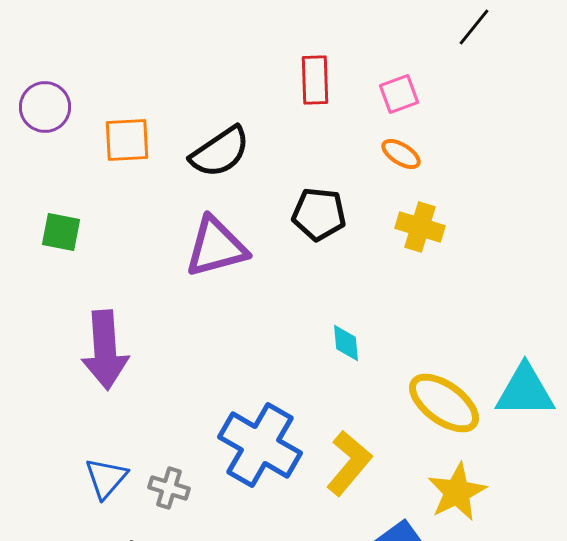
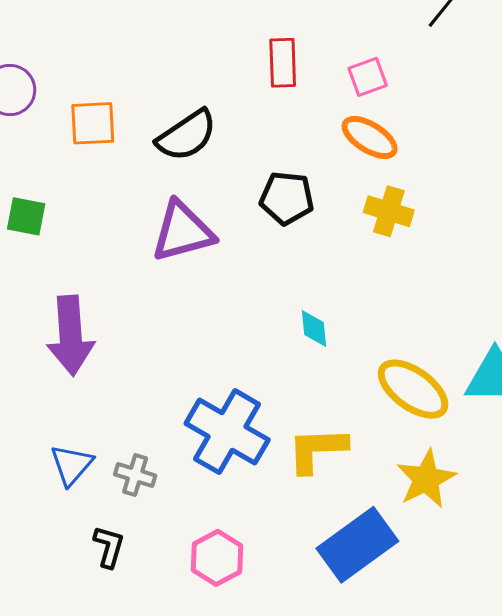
orange ellipse: (401, 154) -> (370, 137), size x1.4
yellow L-shape: (349, 463) -> (317, 450), turned -132

